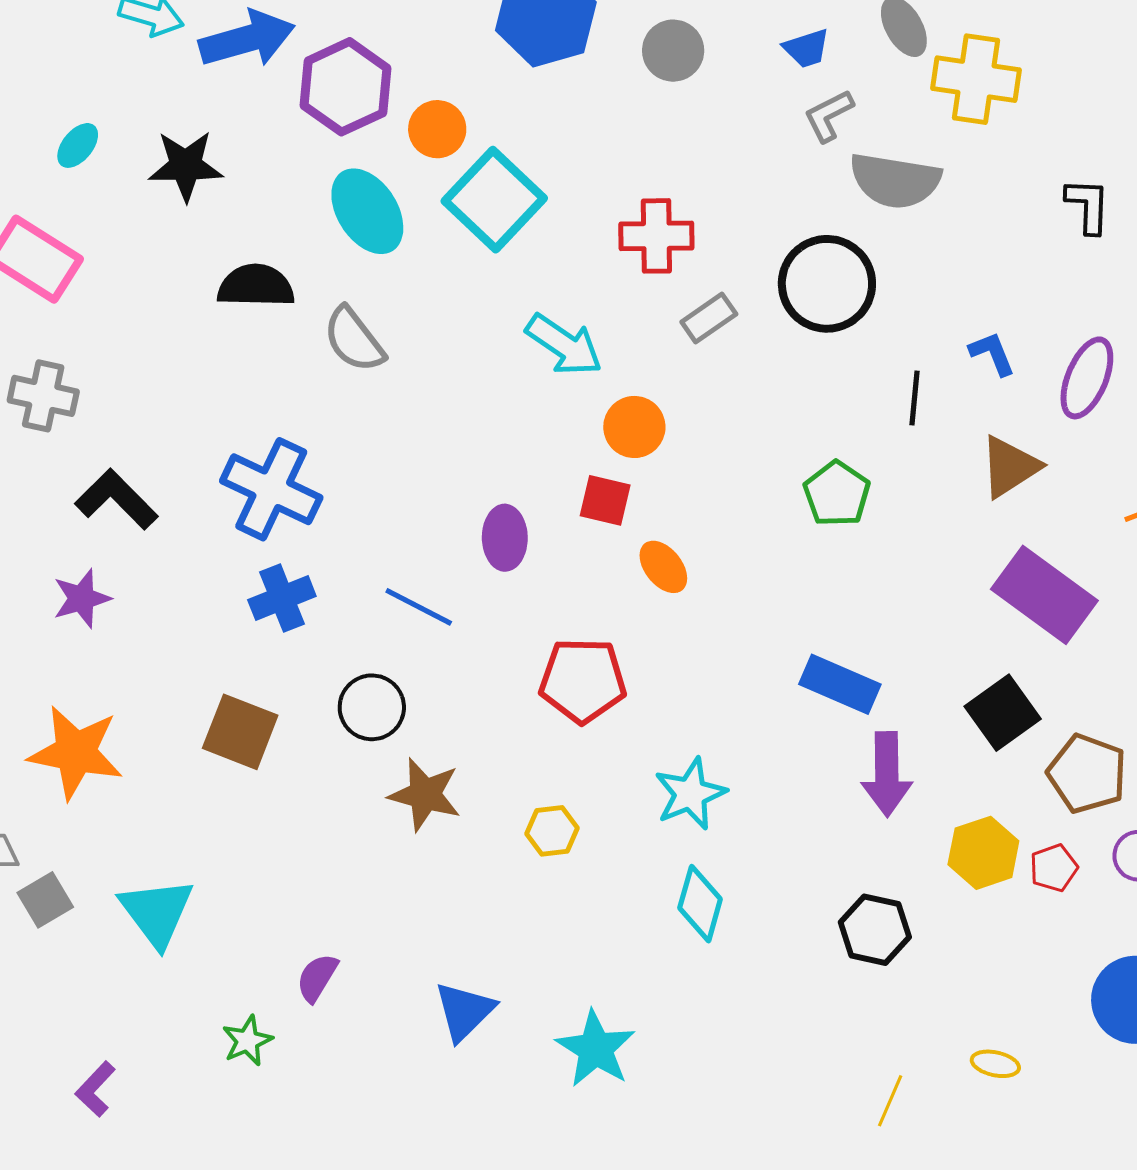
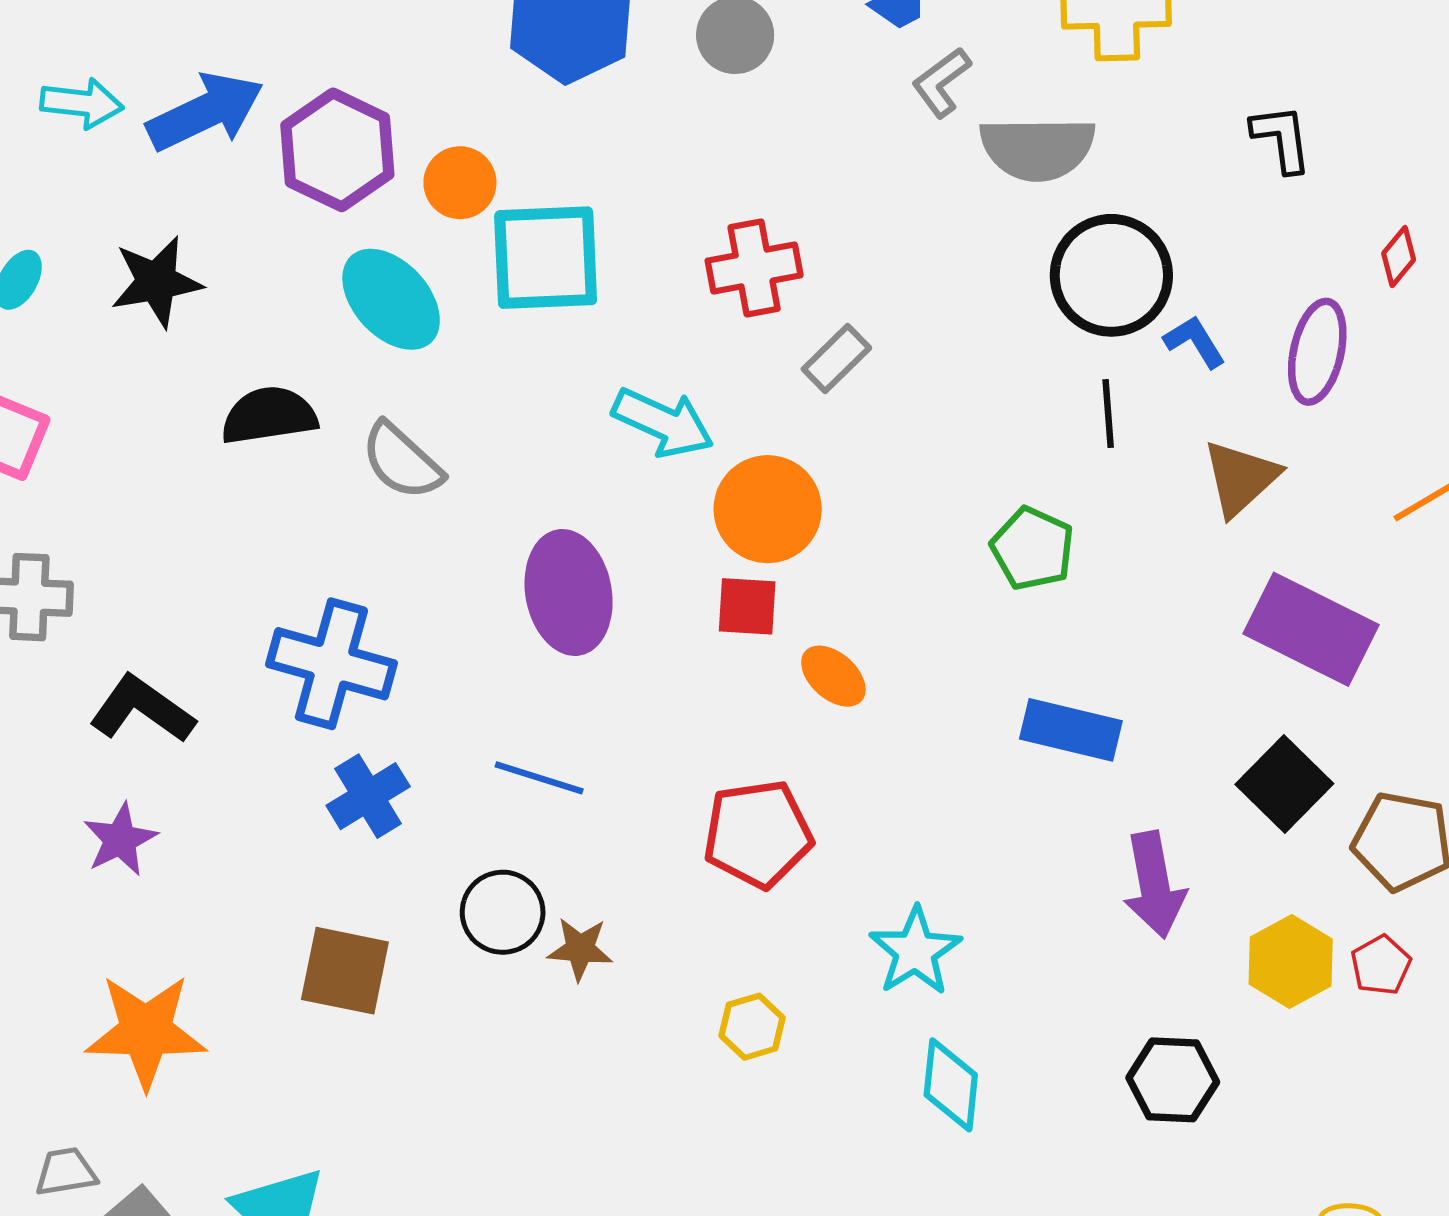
cyan square: (494, 200) -> (546, 258), turned -36
black circle: (827, 284) -> (1111, 275), moved
orange circle: (634, 427) -> (768, 509), size x1.4
purple ellipse: (505, 538) -> (569, 593), moved, size x1.5
blue rectangle: (840, 684) -> (1071, 730), moved
brown star: (425, 795) -> (580, 949), moved, size x0.7

